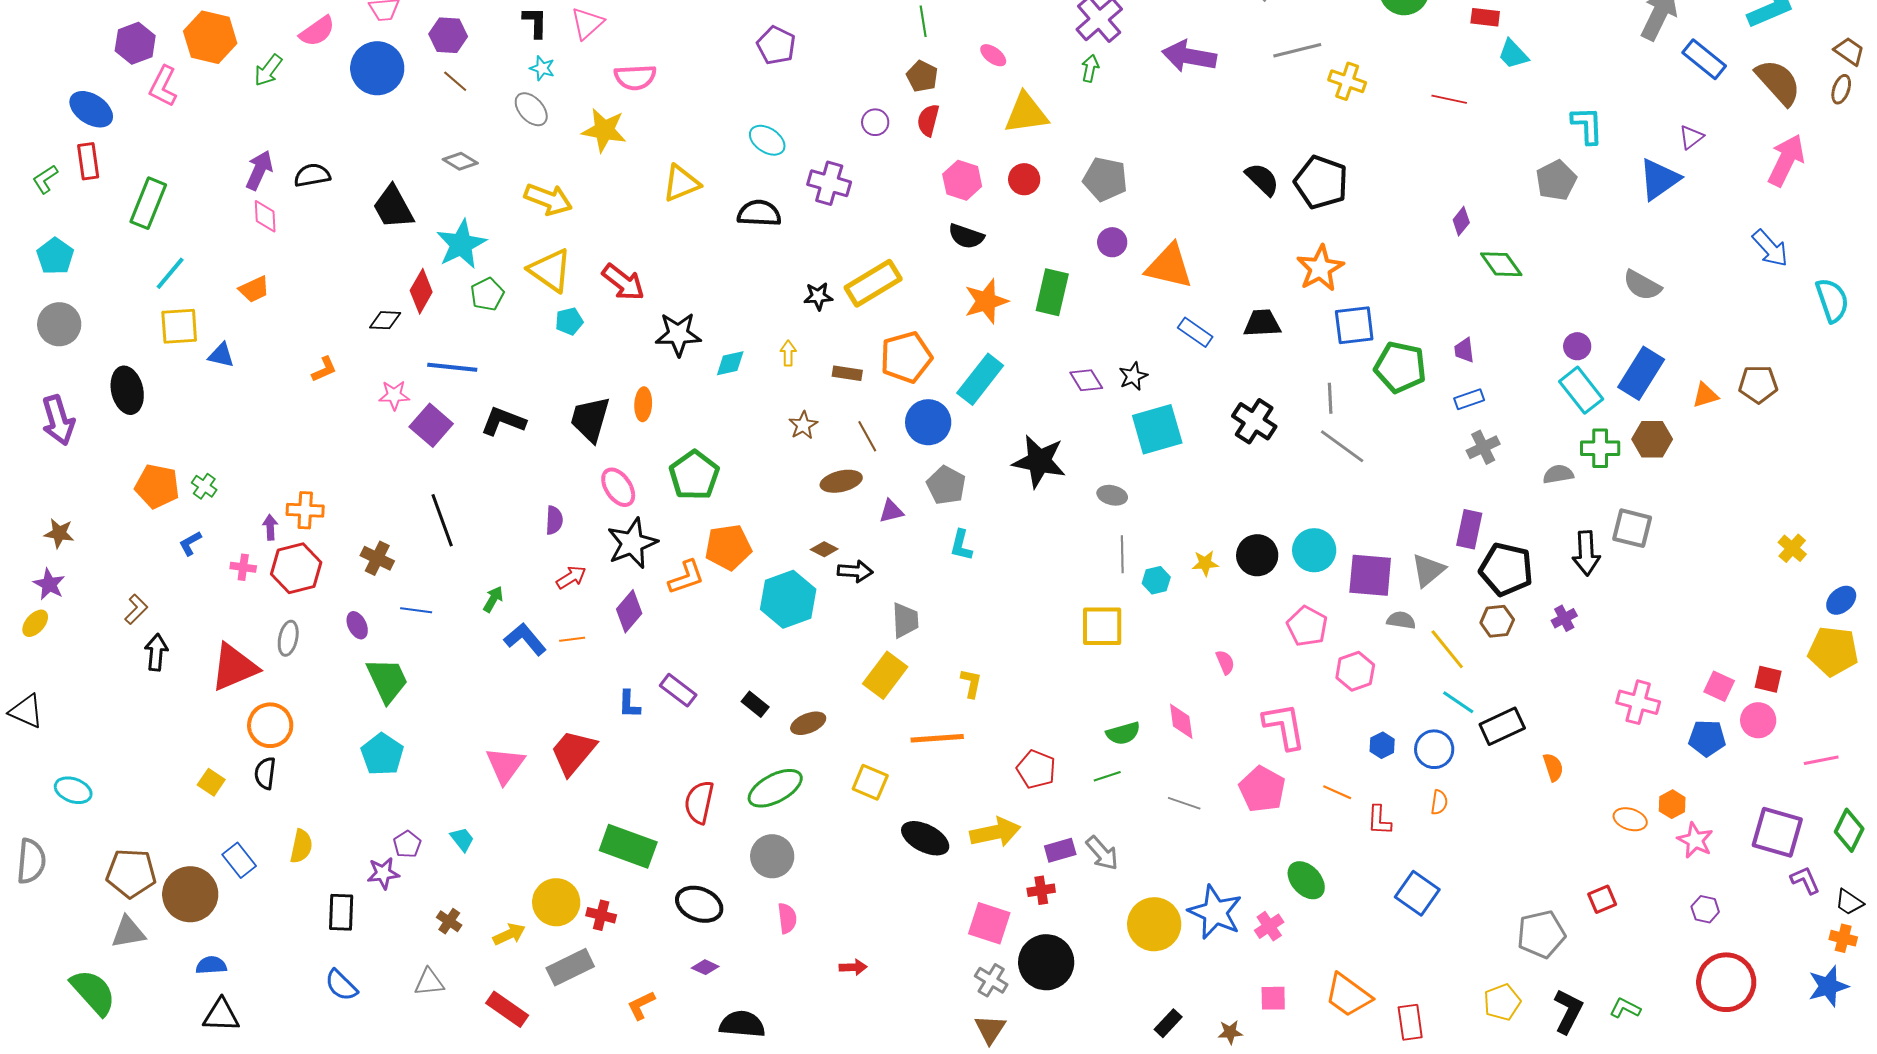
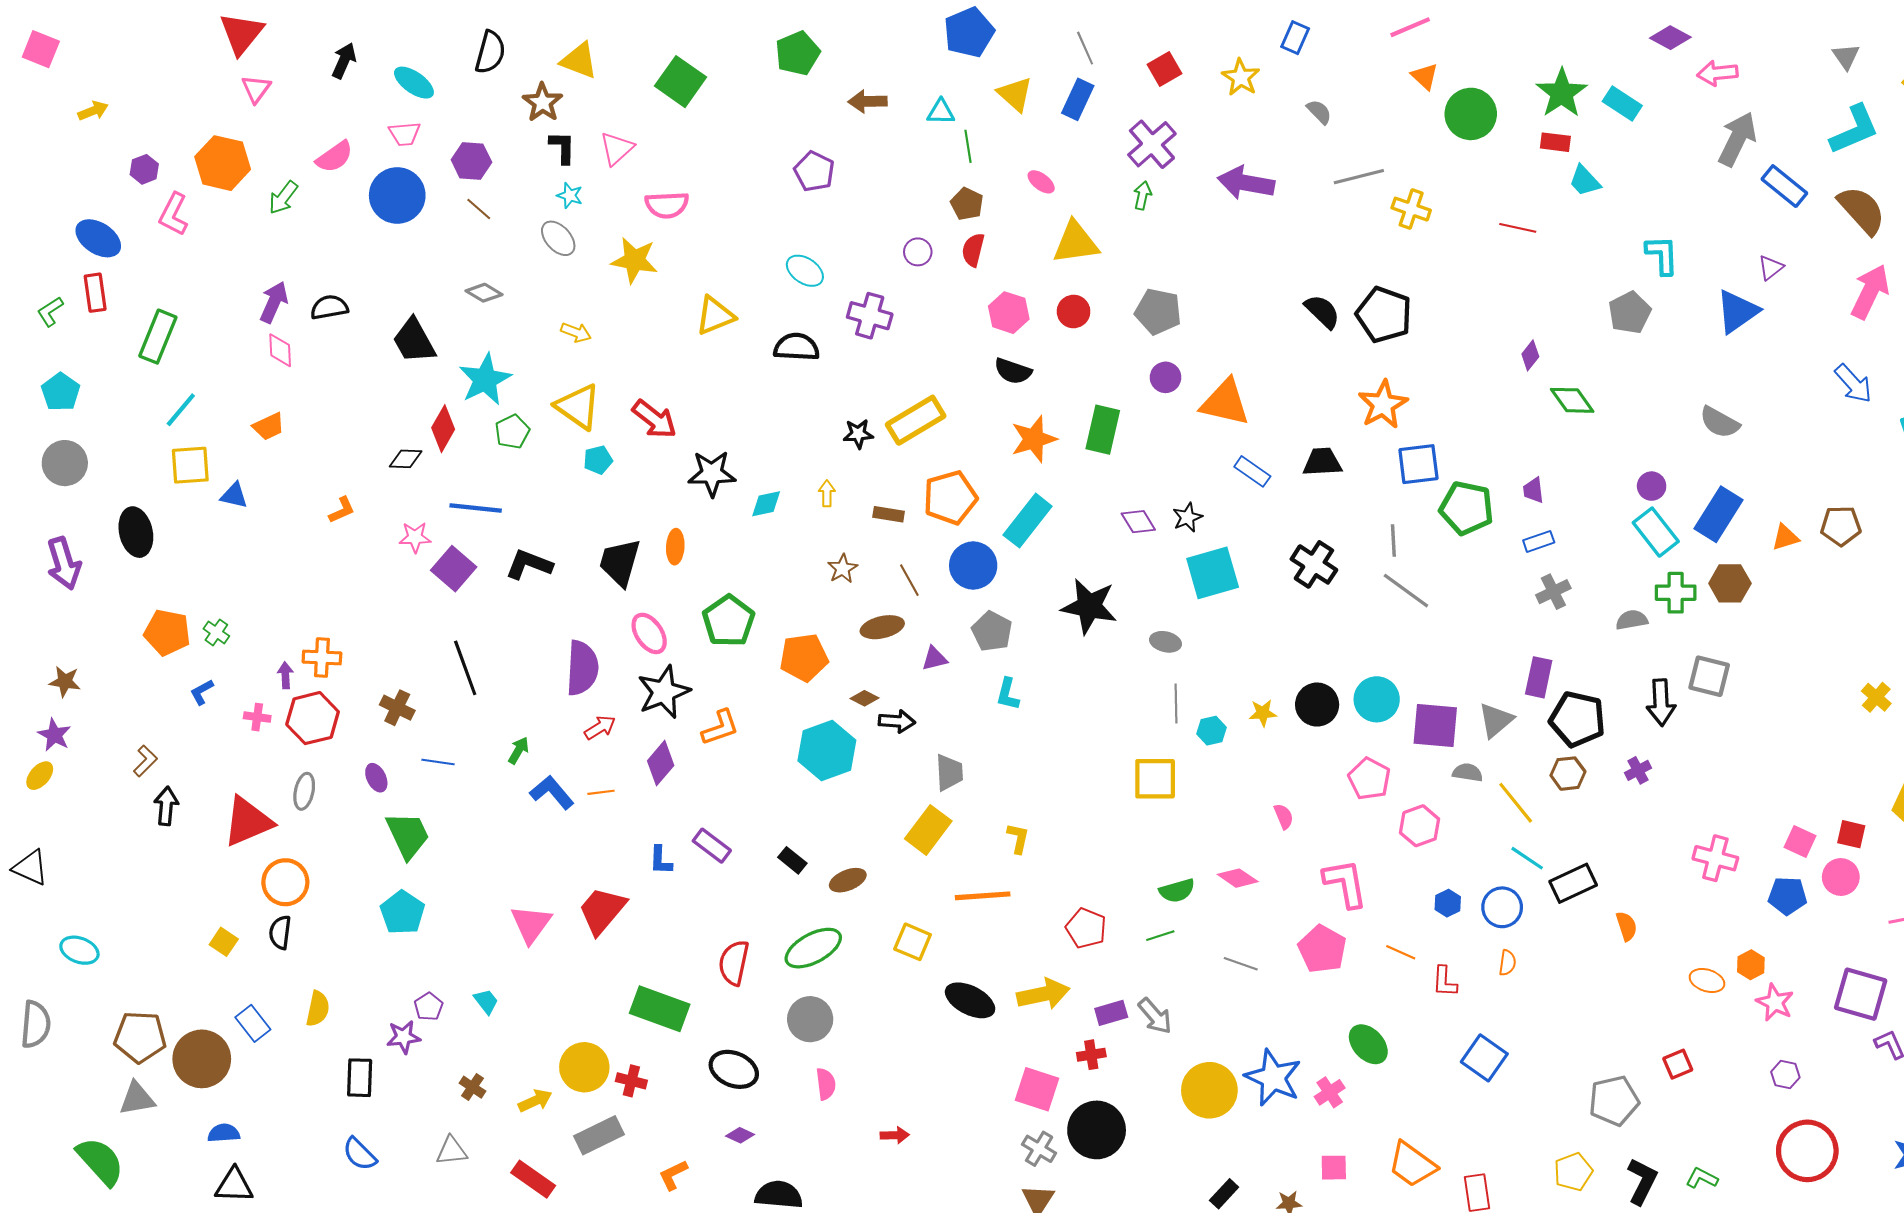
purple hexagon: (135, 43) -> (144, 169), size x0.7
yellow arrow: (548, 199) -> (576, 332), size x0.6
purple semicircle: (554, 520) -> (582, 668), size x1.8
orange pentagon: (728, 547) -> (804, 657), moved
pink diamond: (1181, 721) -> (1238, 878), turned -48

